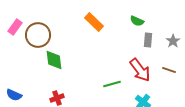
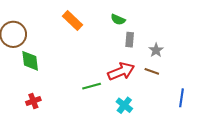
gray star: (173, 41) -> (156, 50), moved
red arrow: (140, 70) -> (121, 71), turned -75

